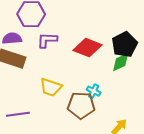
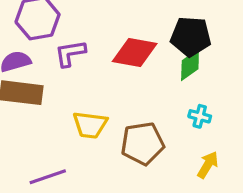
black pentagon: (124, 44) -> (191, 36), turned -30
cyan cross: (94, 91) -> (200, 116), moved

